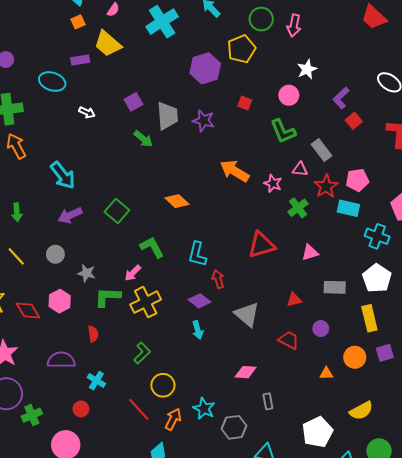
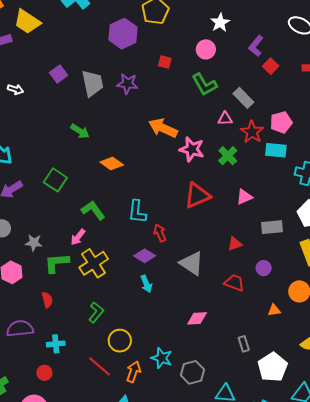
green arrow: (143, 139) -> (80, 131), moved
pink star: (273, 183) -> (192, 149), moved, size x1.4
cyan cross: (96, 381) -> (56, 344), turned -30
gray rectangle: (268, 401) -> (244, 344), moved

